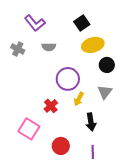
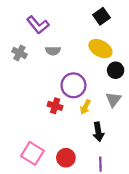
black square: (82, 23) -> (102, 16), moved
yellow ellipse: (93, 45) -> (100, 49), turned 45
red cross: (51, 106) -> (55, 106), moved, turned -32
pink square: (29, 129) -> (32, 153), moved

